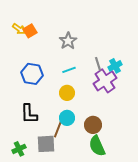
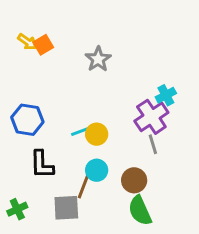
gray line: (98, 64) -> (153, 144), moved
cyan line: (69, 70) -> (81, 131), moved
blue hexagon: (32, 74) -> (27, 120), moved
green cross: (19, 149) -> (17, 209), moved

